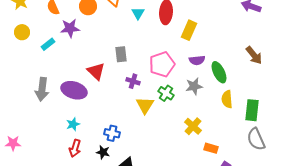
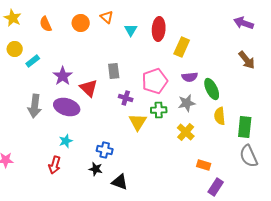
purple star: (70, 28) -> (63, 76), moved, turned -30
cyan rectangle: (48, 44) -> (33, 61), moved
brown arrow: (254, 55) -> (247, 60), moved
green cross: (166, 93) -> (159, 110), turned -35
yellow cross: (193, 126) -> (186, 132), moved
red arrow: (75, 148) -> (55, 165), moved

